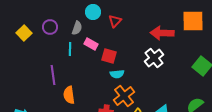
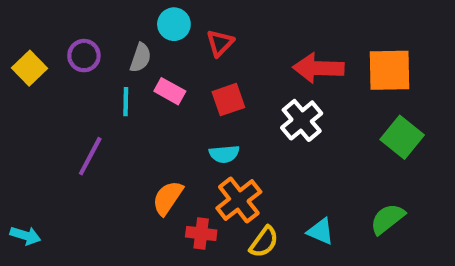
orange square: (193, 21) -> (390, 70), moved
red square: (109, 56) -> (228, 100), moved, turned -35
purple line: (53, 75) -> (90, 156), turned 36
orange semicircle: (69, 95) -> (168, 198), moved, turned 42

